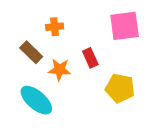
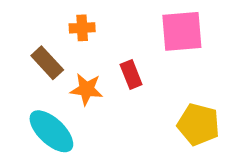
yellow pentagon: (120, 88) -> (198, 124), moved

